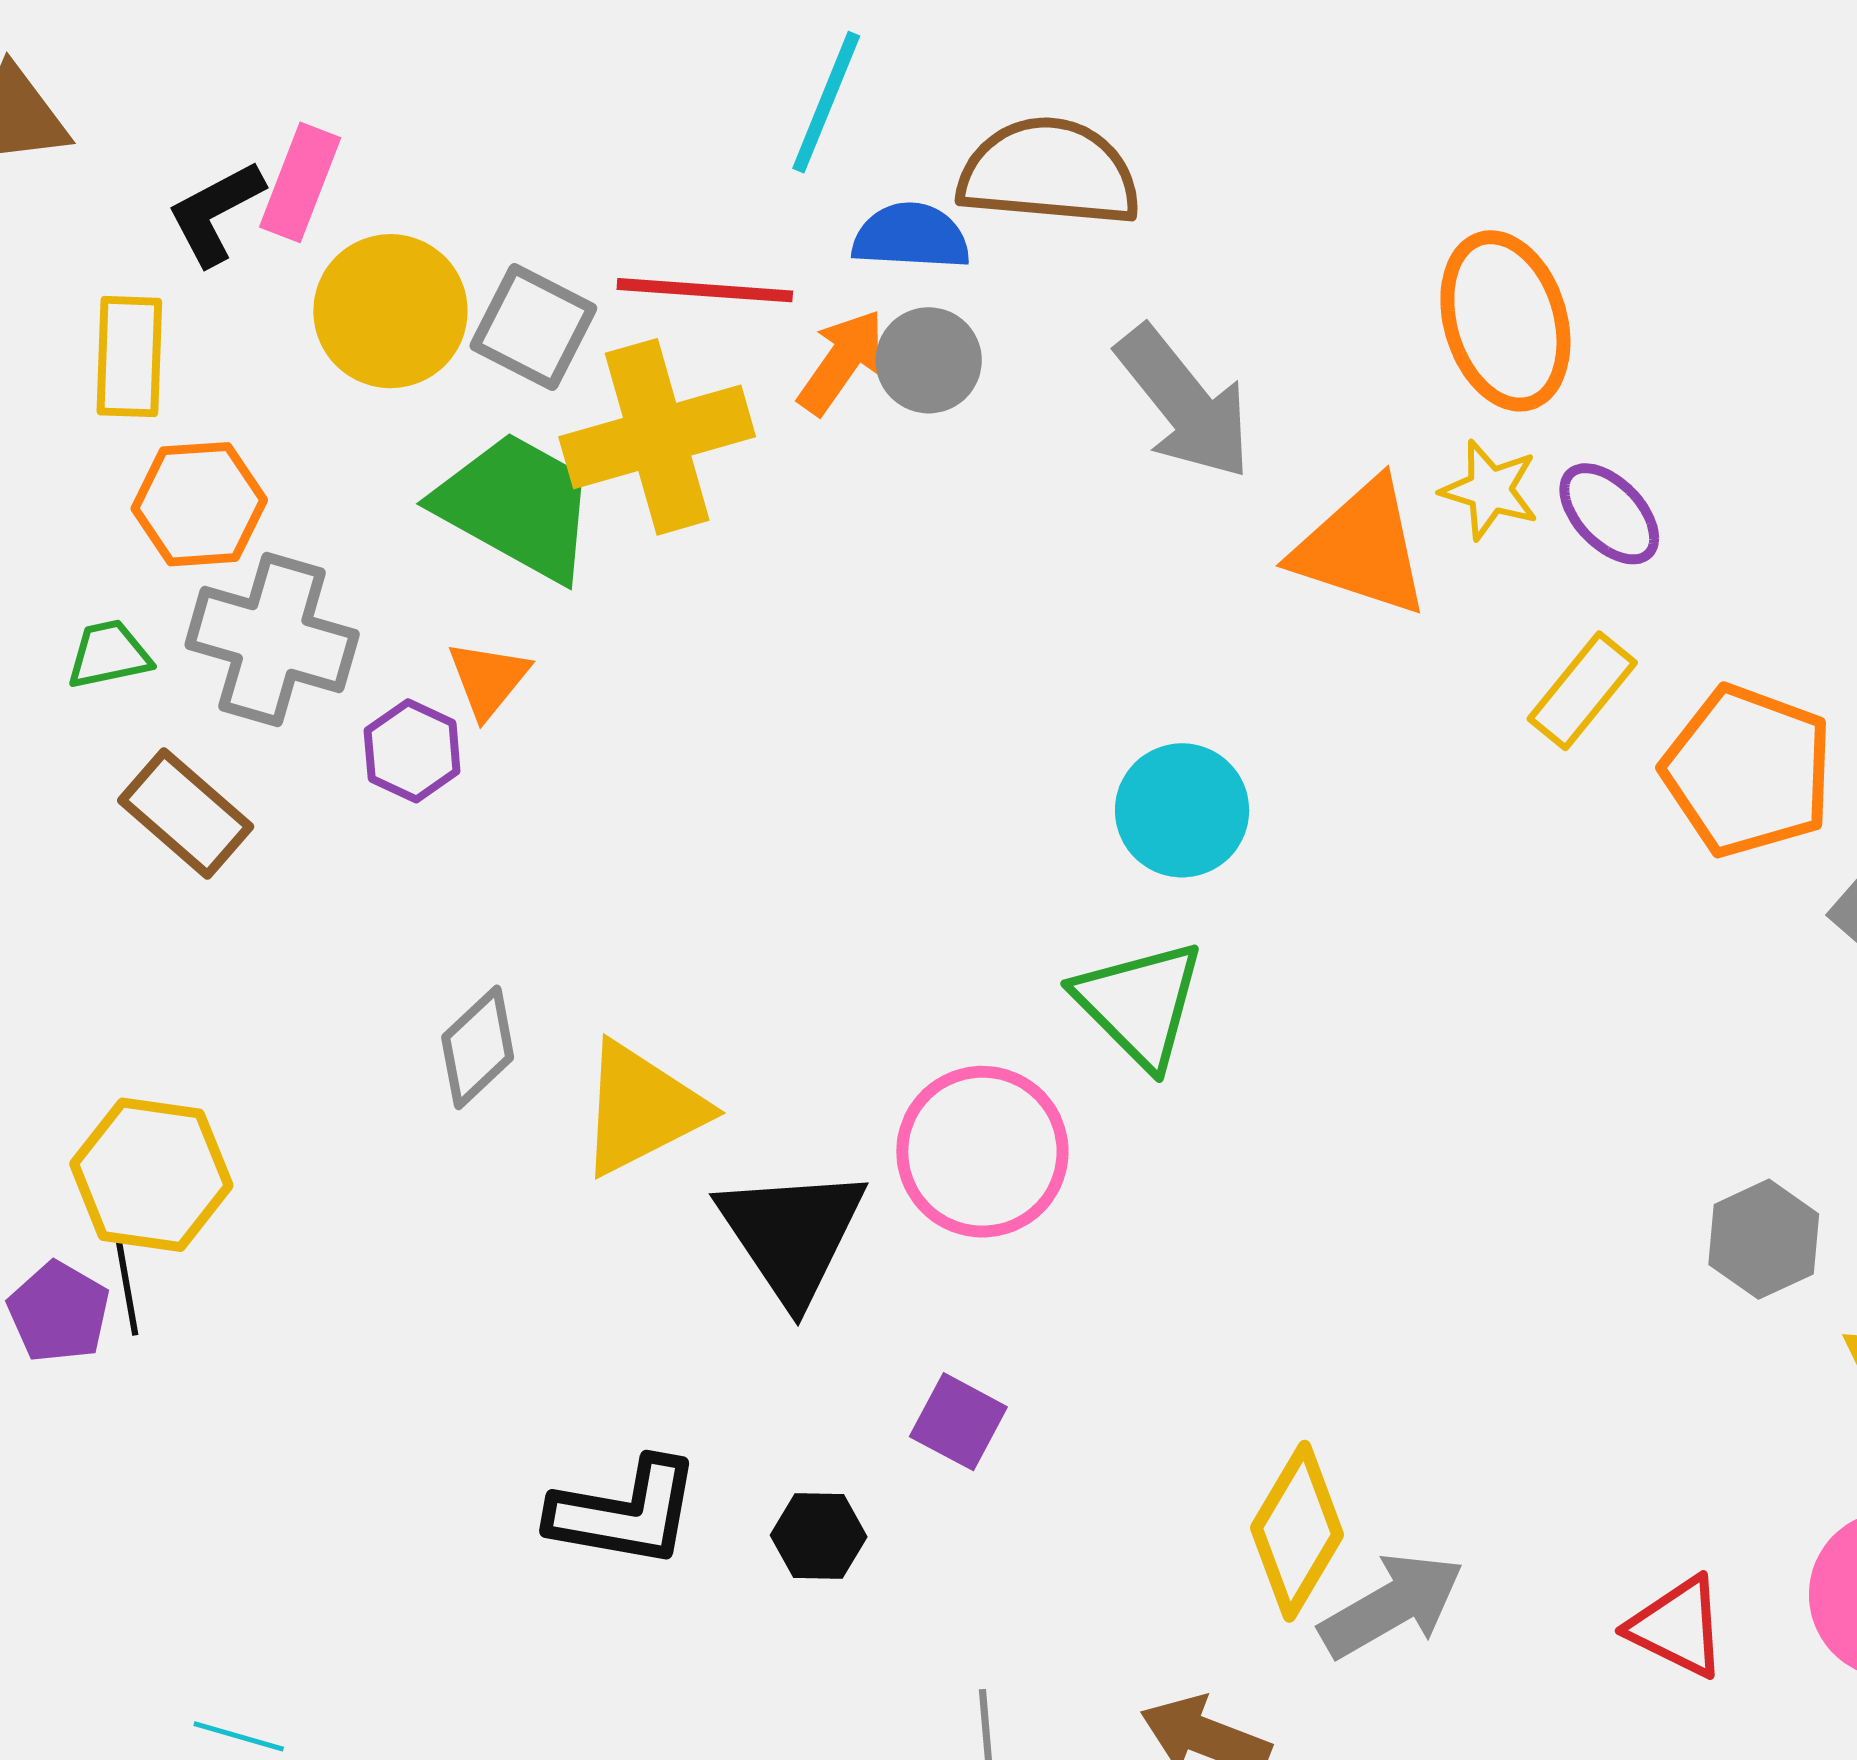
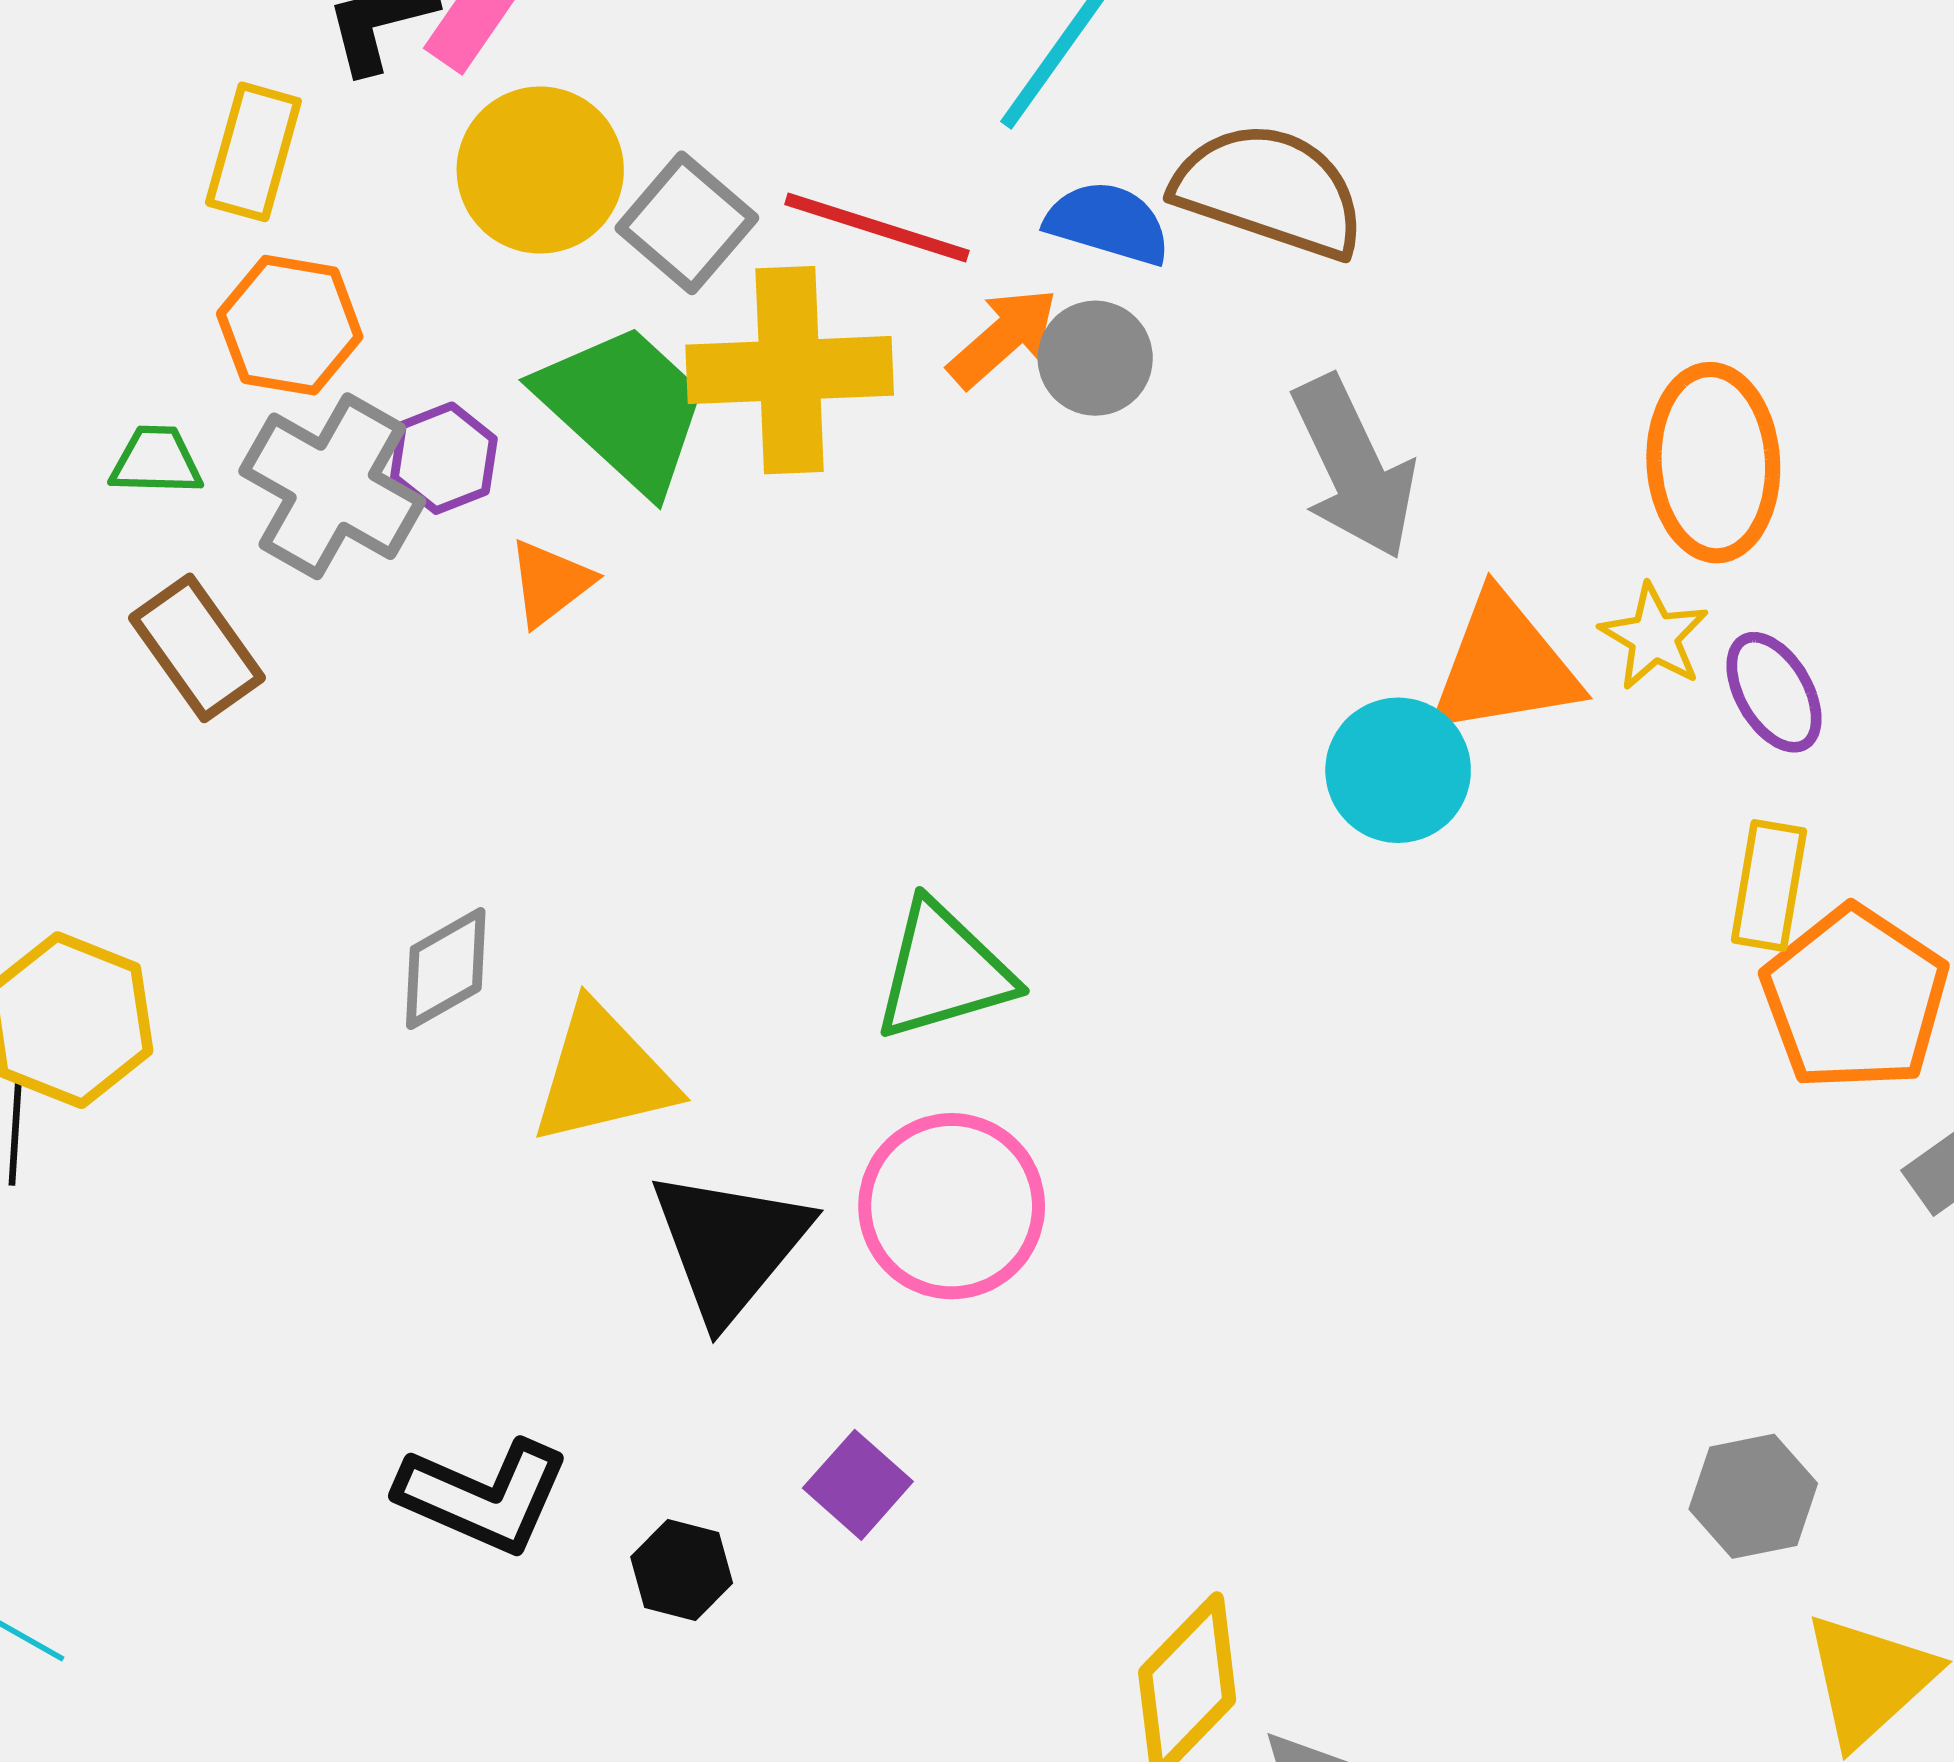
orange triangle: (1361, 548) -> (1504, 666), turned -41
yellow rectangle: (1582, 691) -> (1769, 886), moved, turned -43
purple hexagon: (412, 751) -> (444, 458), moved
cyan circle: (1182, 810) -> (1398, 770), moved
green triangle: (1139, 1004) -> (943, 971), moved, turned 45

